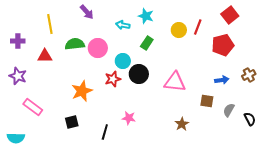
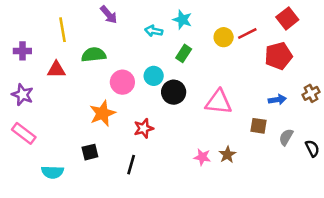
red line: (198, 27) -> (247, 33), turned 42
pink circle: (98, 48) -> (122, 82), moved
red star: (113, 79) -> (144, 128), moved
pink rectangle: (33, 107) -> (24, 133), moved
pink star: (129, 118) -> (202, 157), moved
cyan semicircle: (16, 138) -> (52, 172), moved

